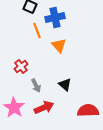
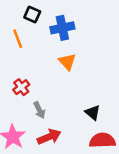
orange line: (37, 31) -> (18, 39), moved
black triangle: (65, 85) -> (93, 113), moved

